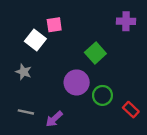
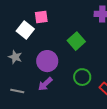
purple circle: (77, 82) -> (47, 61), moved
purple arrow: (54, 119) -> (45, 84), moved

